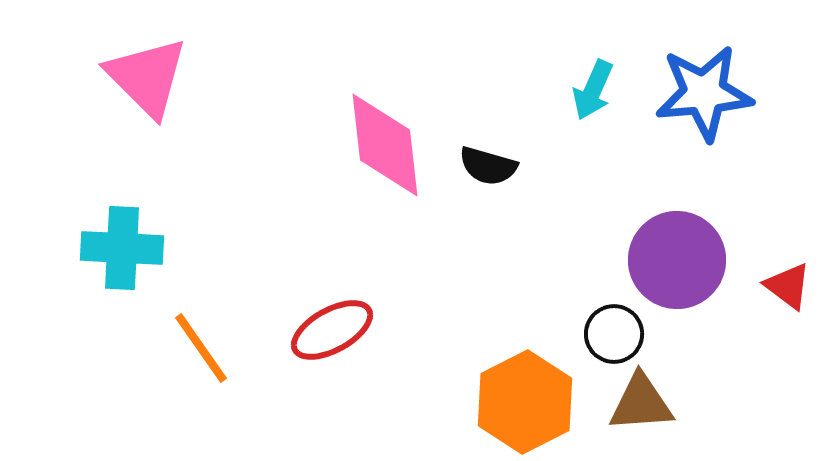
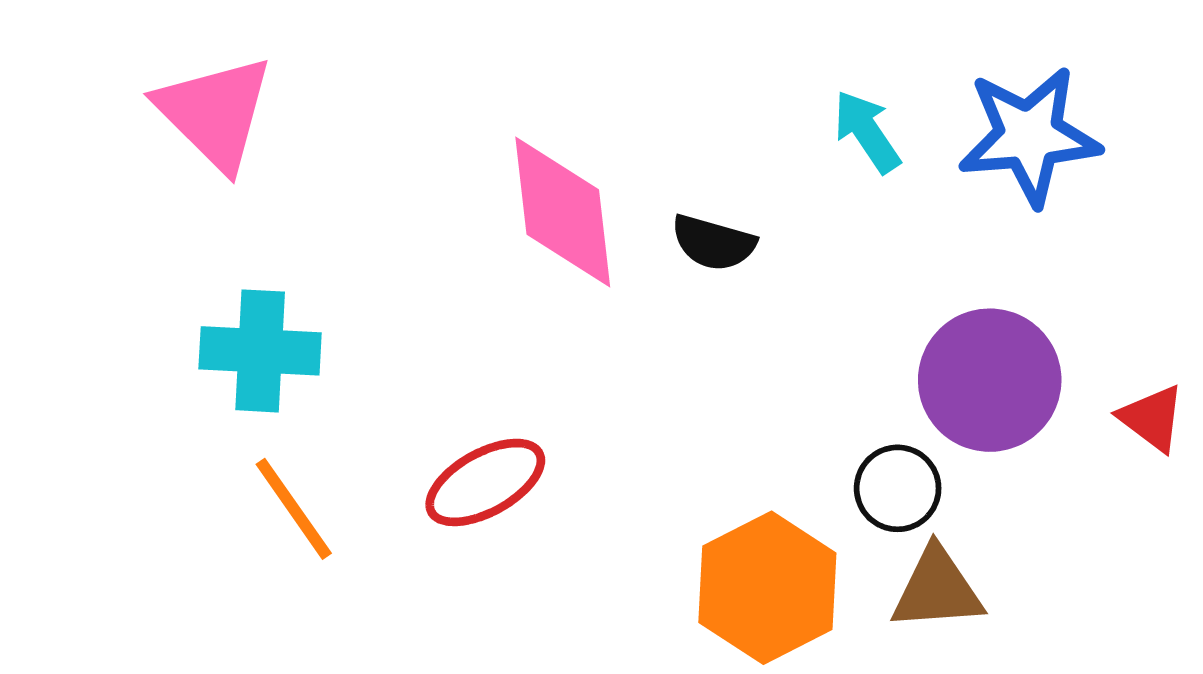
cyan arrow: (593, 90) -> (867, 132), turned 122
cyan cross: (122, 248) -> (260, 351), moved

